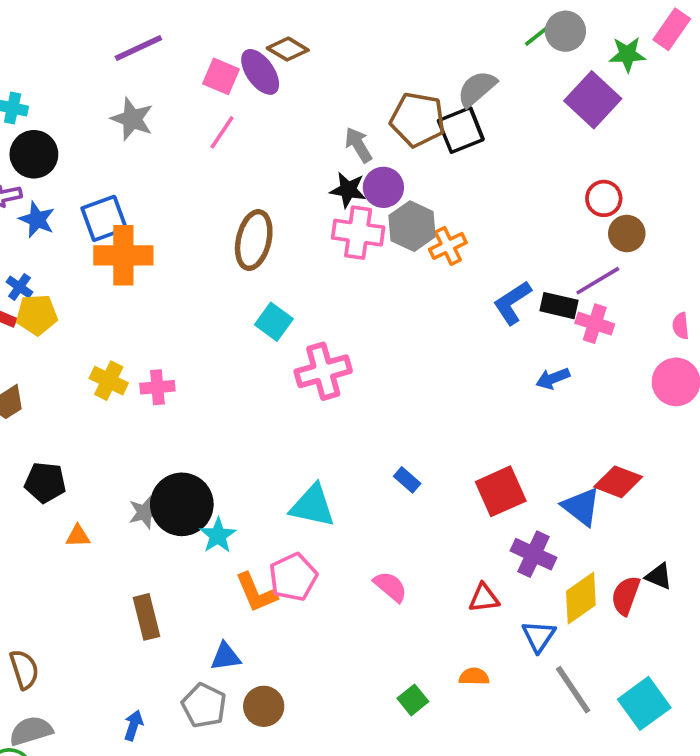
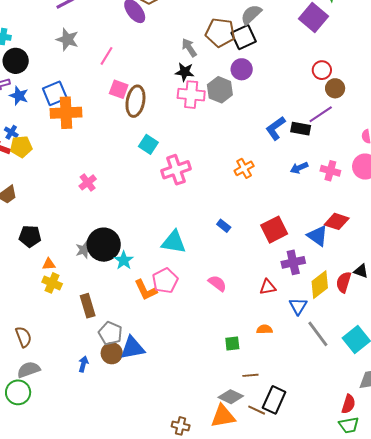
pink square: (221, 76) -> (119, 89), moved
pink line: (222, 132) -> (107, 56), moved
purple circle: (383, 187) -> (242, 69), moved
orange cross: (448, 246) -> (244, 168), moved
pink cross: (595, 324) -> (330, 171), moved
yellow cross: (109, 381) -> (52, 283), moved
pink cross: (157, 387) -> (88, 182), turned -30
purple cross: (533, 554) -> (293, 262), turned -35
blue triangle: (226, 657) -> (132, 348), moved, size x1.5
green square: (413, 700) -> (232, 343), turned 35
gray pentagon: (204, 705) -> (110, 333), moved
brown circle: (264, 706) -> (112, 353), moved

